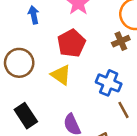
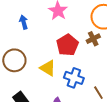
red pentagon: (71, 43) -> (67, 45), moved
blue cross: (109, 83) -> (74, 78), moved

